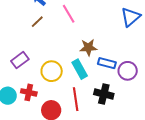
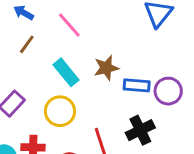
cyan rectangle: (80, 69) -> (66, 72), moved
black cross: (104, 94) -> (140, 130), turned -30

